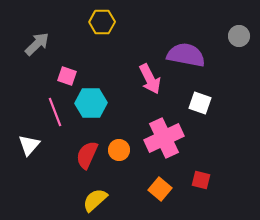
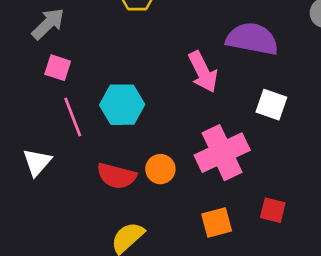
pink square: (67, 76) -> (58, 68), moved
red semicircle: (87, 155) -> (117, 176), turned -100
orange square: (160, 189) -> (217, 223), turned 35

